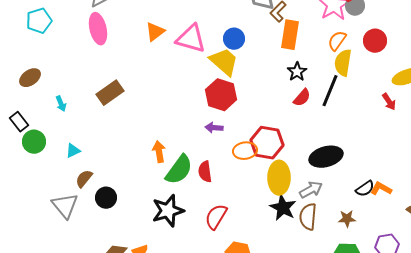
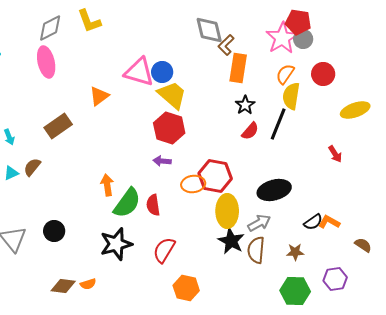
orange triangle: (155, 32) -> (99, 96), moved
blue circle: (234, 39) -> (162, 72), moved
red arrow: (389, 102) -> (335, 154), moved
cyan triangle: (73, 151) -> (11, 173), moved
brown semicircle: (84, 179) -> (32, 167), moved

